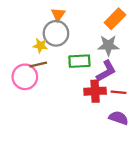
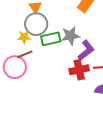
gray star: (108, 45) -> (70, 36), moved
green rectangle: (79, 61) -> (51, 39), moved

